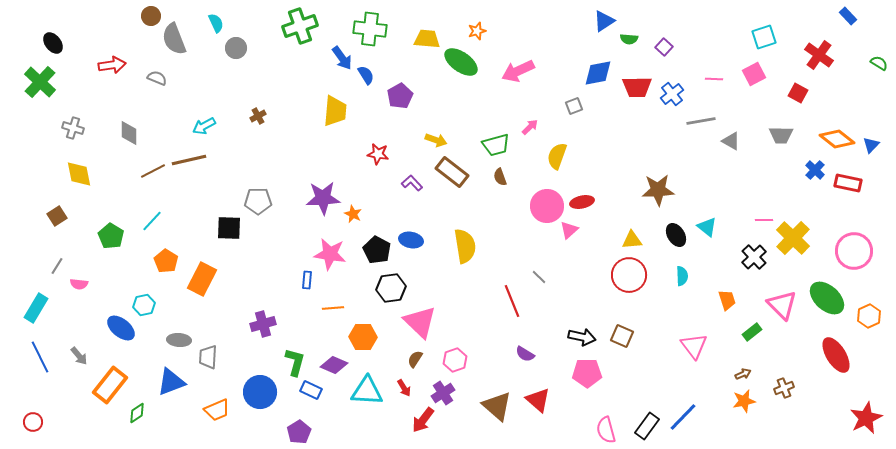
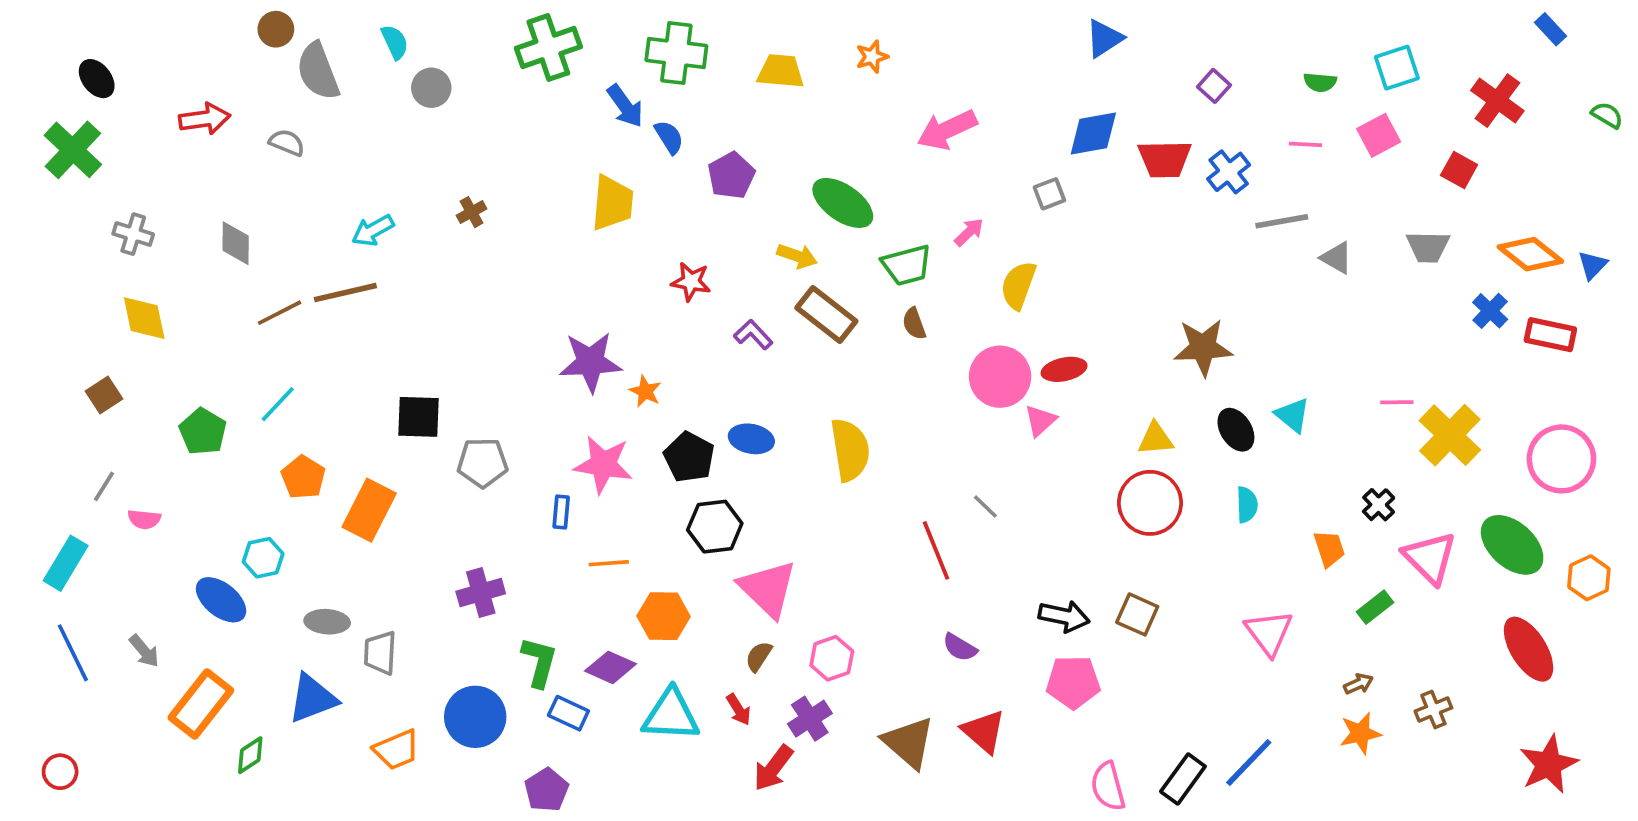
green semicircle: (629, 39) -> (1320, 82), moved
green ellipse: (461, 62) -> (843, 203), moved
gray pentagon: (258, 201) -> (483, 463), moved
black cross: (754, 257) -> (1379, 505), moved, size x0.7
red star: (866, 418) -> (1549, 764), moved

